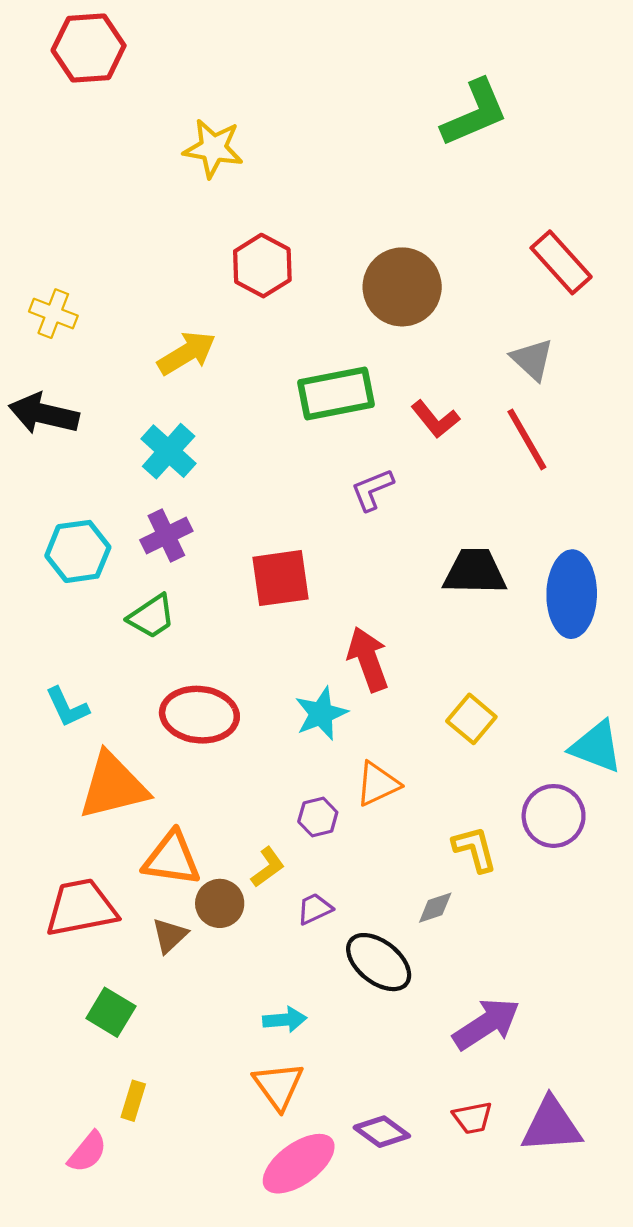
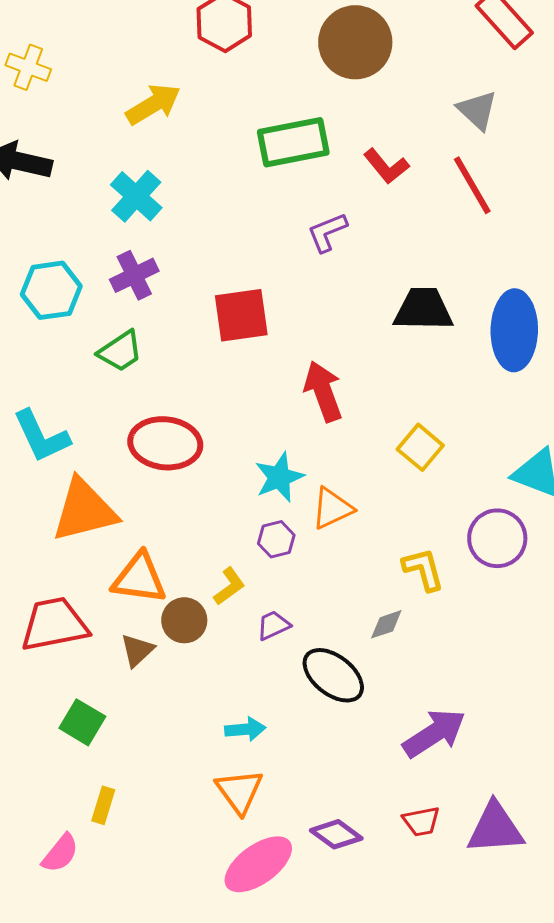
cyan L-shape: (67, 707) -> (41, 436), size x1.4
cyan star: (321, 714) -> (279, 477), moved

